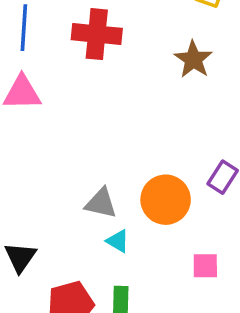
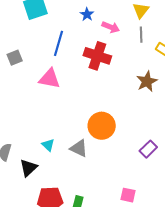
orange circle: (166, 200) -> (102, 126), moved
cyan triangle: (118, 241) -> (48, 145), moved

